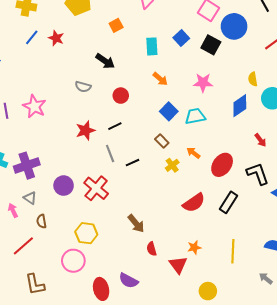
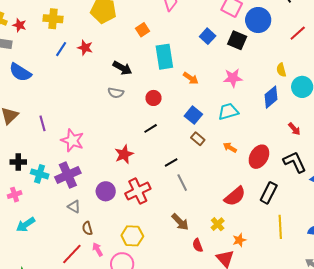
cyan rectangle: (152, 46) -> (164, 57), moved, size x1.4
black arrow: (105, 61) -> (122, 68), moved
pink star: (34, 106) -> (72, 140), moved
blue square: (169, 111) -> (193, 115), moved
red star: (85, 130) -> (124, 154), moved
gray line: (110, 154) -> (182, 183), moved
yellow cross: (172, 165) -> (218, 224), moved
red cross: (96, 188) -> (138, 191), turned 30
pink arrow: (13, 210) -> (98, 249), moved
yellow line: (233, 251) -> (280, 227), moved

